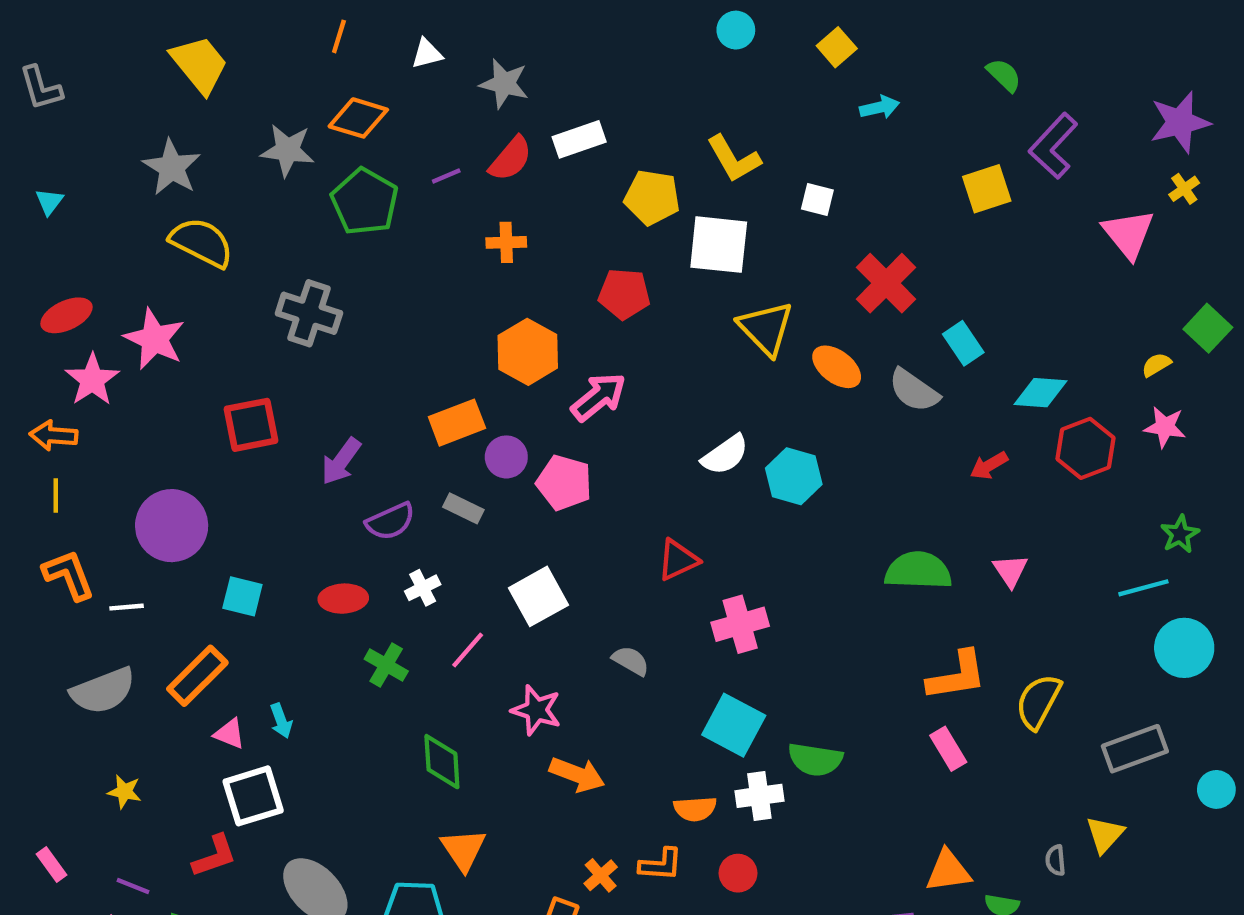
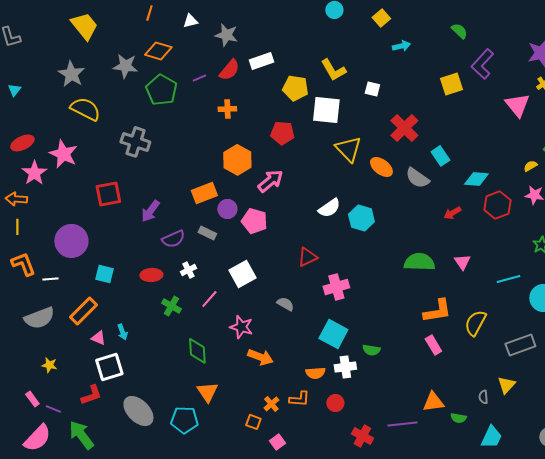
cyan line: (1143, 588) -> (508, 279), moved
green semicircle: (815, 759) -> (371, 350), size x0.7
pink rectangle: (51, 865) -> (32, 399), moved

